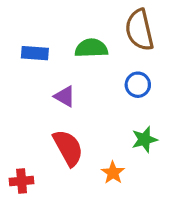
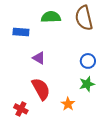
green semicircle: (91, 48) -> (51, 17), moved
blue circle: (138, 85) -> (88, 61), moved
red cross: (22, 181) -> (21, 109), moved, turned 32

